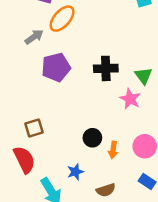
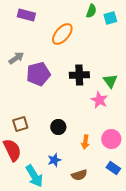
orange ellipse: (62, 19) -> (62, 34), moved
gray arrow: (34, 37) -> (16, 58), moved
black circle: (92, 138) -> (58, 127), moved

